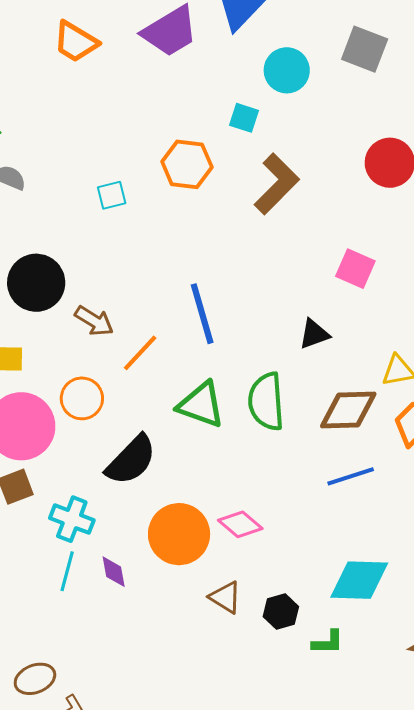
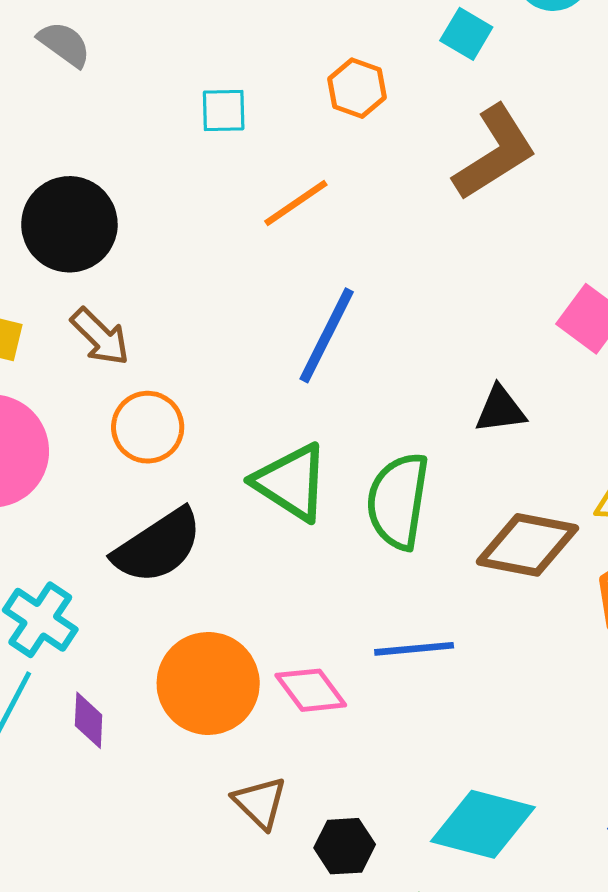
orange hexagon: (187, 164) -> (357, 88), size x0.7
blue line: (202, 314) -> (327, 335), turned 30
brown arrow: (94, 321) -> (100, 337), moved
orange line: (140, 353) -> (296, 203), moved
orange circle: (82, 398) -> (148, 427), moved
blue line: (351, 476) -> (414, 649), moved

